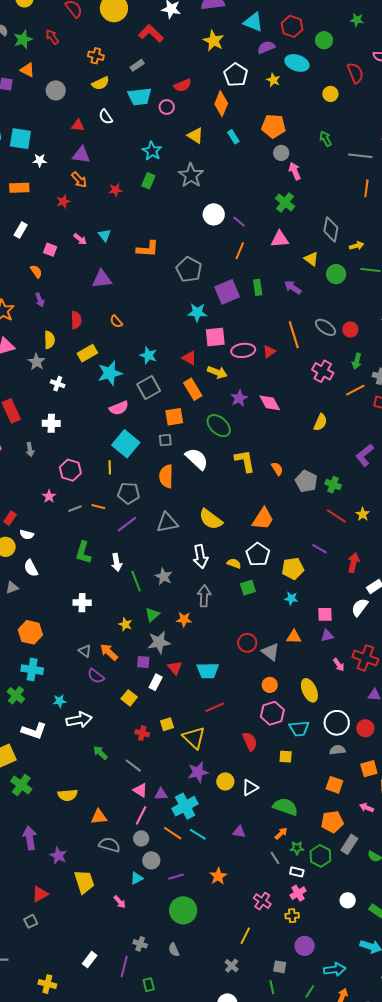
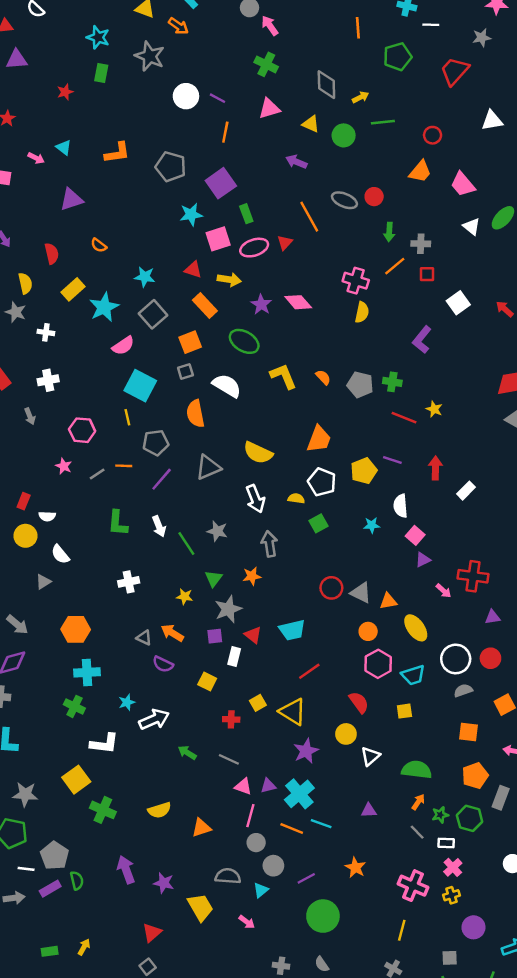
orange arrow: (79, 180) -> (178, 26), moved
green rectangle: (258, 287) -> (246, 214), moved
pink cross: (323, 371) -> (356, 281), moved
yellow pentagon: (293, 568) -> (364, 471), moved
white semicircle: (360, 607) -> (401, 506), moved, turned -30
pink square: (325, 614) -> (415, 535), turned -35
orange triangle: (294, 637) -> (388, 601), moved
yellow circle: (225, 781) -> (346, 734), moved
gray semicircle: (109, 845) -> (228, 876), moved
pink cross: (262, 901) -> (413, 886), size x1.4

